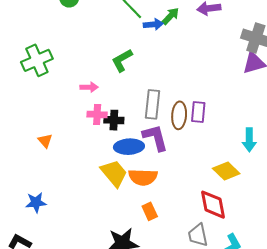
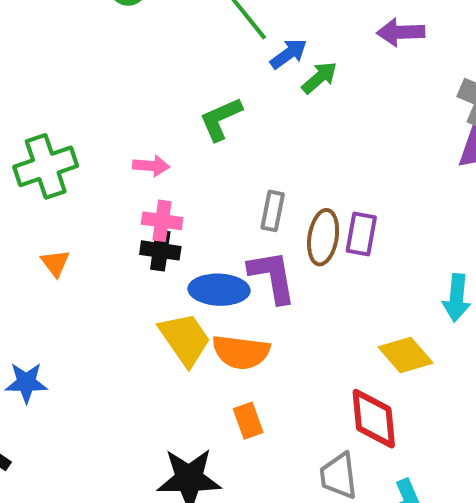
green arrow: (171, 16) -> (319, 78), moved
blue arrow: (153, 24) -> (289, 54), turned -36
green cross: (37, 60) -> (46, 166), moved
gray rectangle: (152, 104) -> (273, 211), size x0.7
black cross: (114, 120) -> (160, 250), moved

